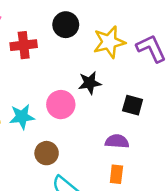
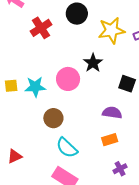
red cross: (24, 45) -> (41, 28), turned -30
black star: (90, 83) -> (93, 63), turned -30
orange rectangle: (116, 174) -> (110, 140), turned 63

